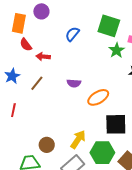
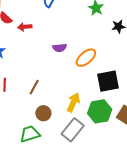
brown line: (37, 83) -> (34, 87), moved

